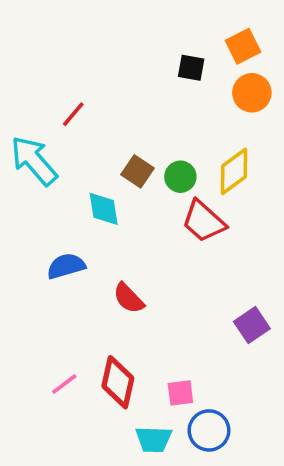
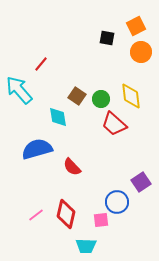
yellow diamond: (234, 171) -> (131, 96), turned -60
blue semicircle: (66, 266) -> (37, 149), size x1.4
blue circle: (209, 430) -> (117, 202), moved

